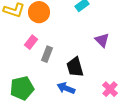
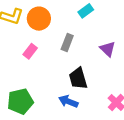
gray rectangle: (47, 54) -> (67, 43), moved

